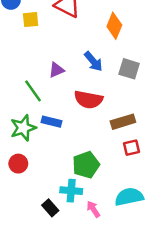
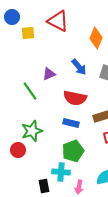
blue rectangle: (52, 122) -> (71, 123), moved
green star: (23, 128) -> (32, 131), moved
black rectangle: (50, 208) -> (44, 186), turned 32
pink arrow: (93, 209) -> (79, 187), turned -136

